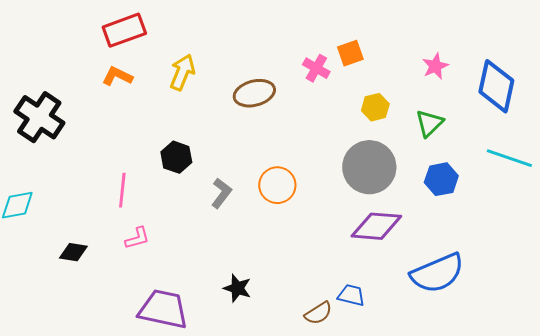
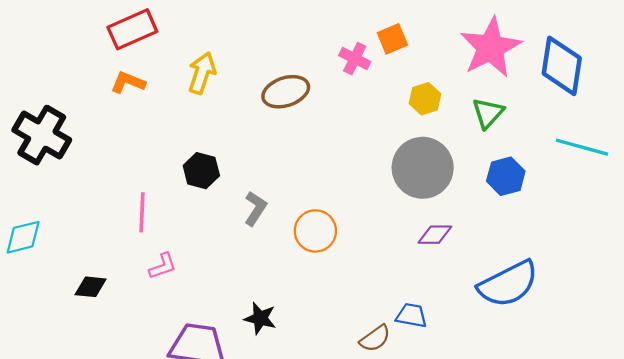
pink star: (435, 66) -> (491, 47), size x2.0
orange circle: (277, 185) -> (315, 231), moved
purple diamond: (376, 226) -> (435, 235), size x0.6
black star: (237, 288) -> (260, 318), moved

